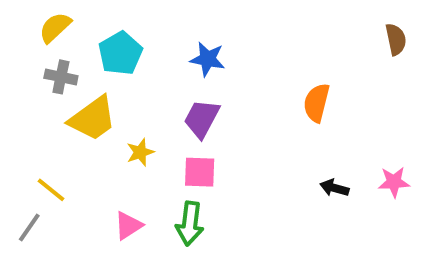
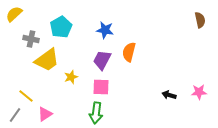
yellow semicircle: (55, 27) -> (14, 14), moved
orange semicircle: (317, 103) -> (129, 52), moved
pink triangle: (128, 226) -> (45, 114), moved

